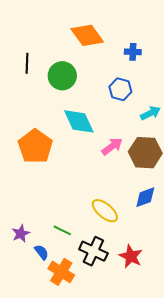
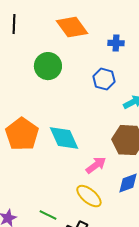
black line: (27, 63) -> (14, 24), moved
cyan diamond: (79, 121) -> (64, 138), moved
pink arrow: (112, 146) -> (96, 165), moved

